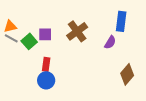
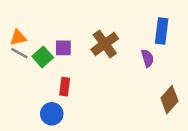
purple semicircle: (110, 42) -> (147, 58), turned -48
blue circle: (46, 80) -> (52, 114), moved

